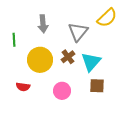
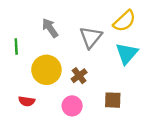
gray arrow: (43, 24) -> (50, 28), turned 150
brown cross: (68, 57) -> (79, 76), moved
cyan triangle: (91, 62) -> (127, 54), moved

